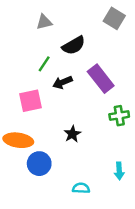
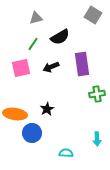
green line: (44, 64) -> (33, 44), moved
purple rectangle: (101, 79) -> (82, 64), turned 30
pink square: (31, 101) -> (21, 68), moved
black star: (72, 134) -> (47, 109), moved

